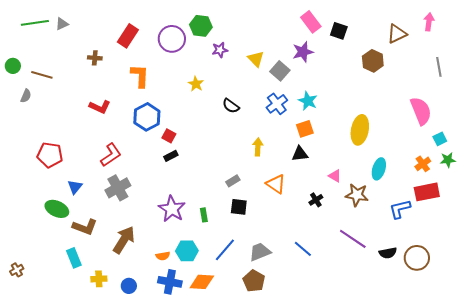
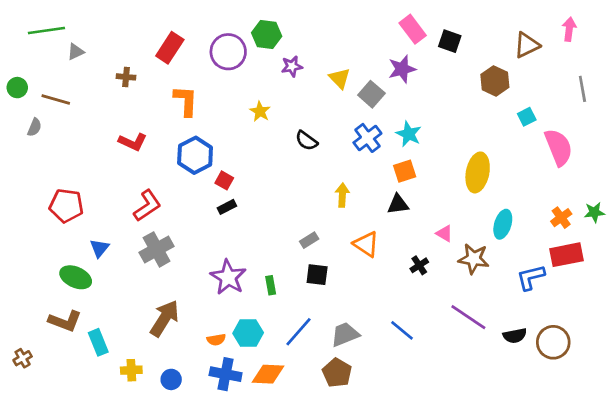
gray triangle: (62, 24) -> (76, 52), moved
cyan square: (440, 139) -> (527, 117), moved
brown L-shape: (85, 227) -> (65, 321), moved

